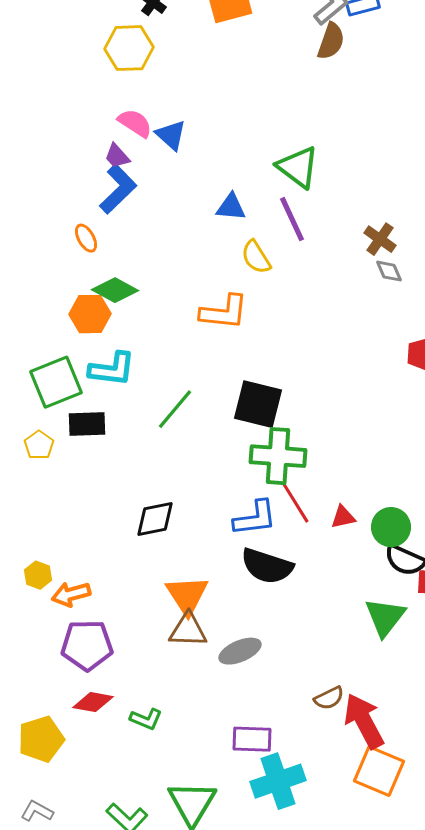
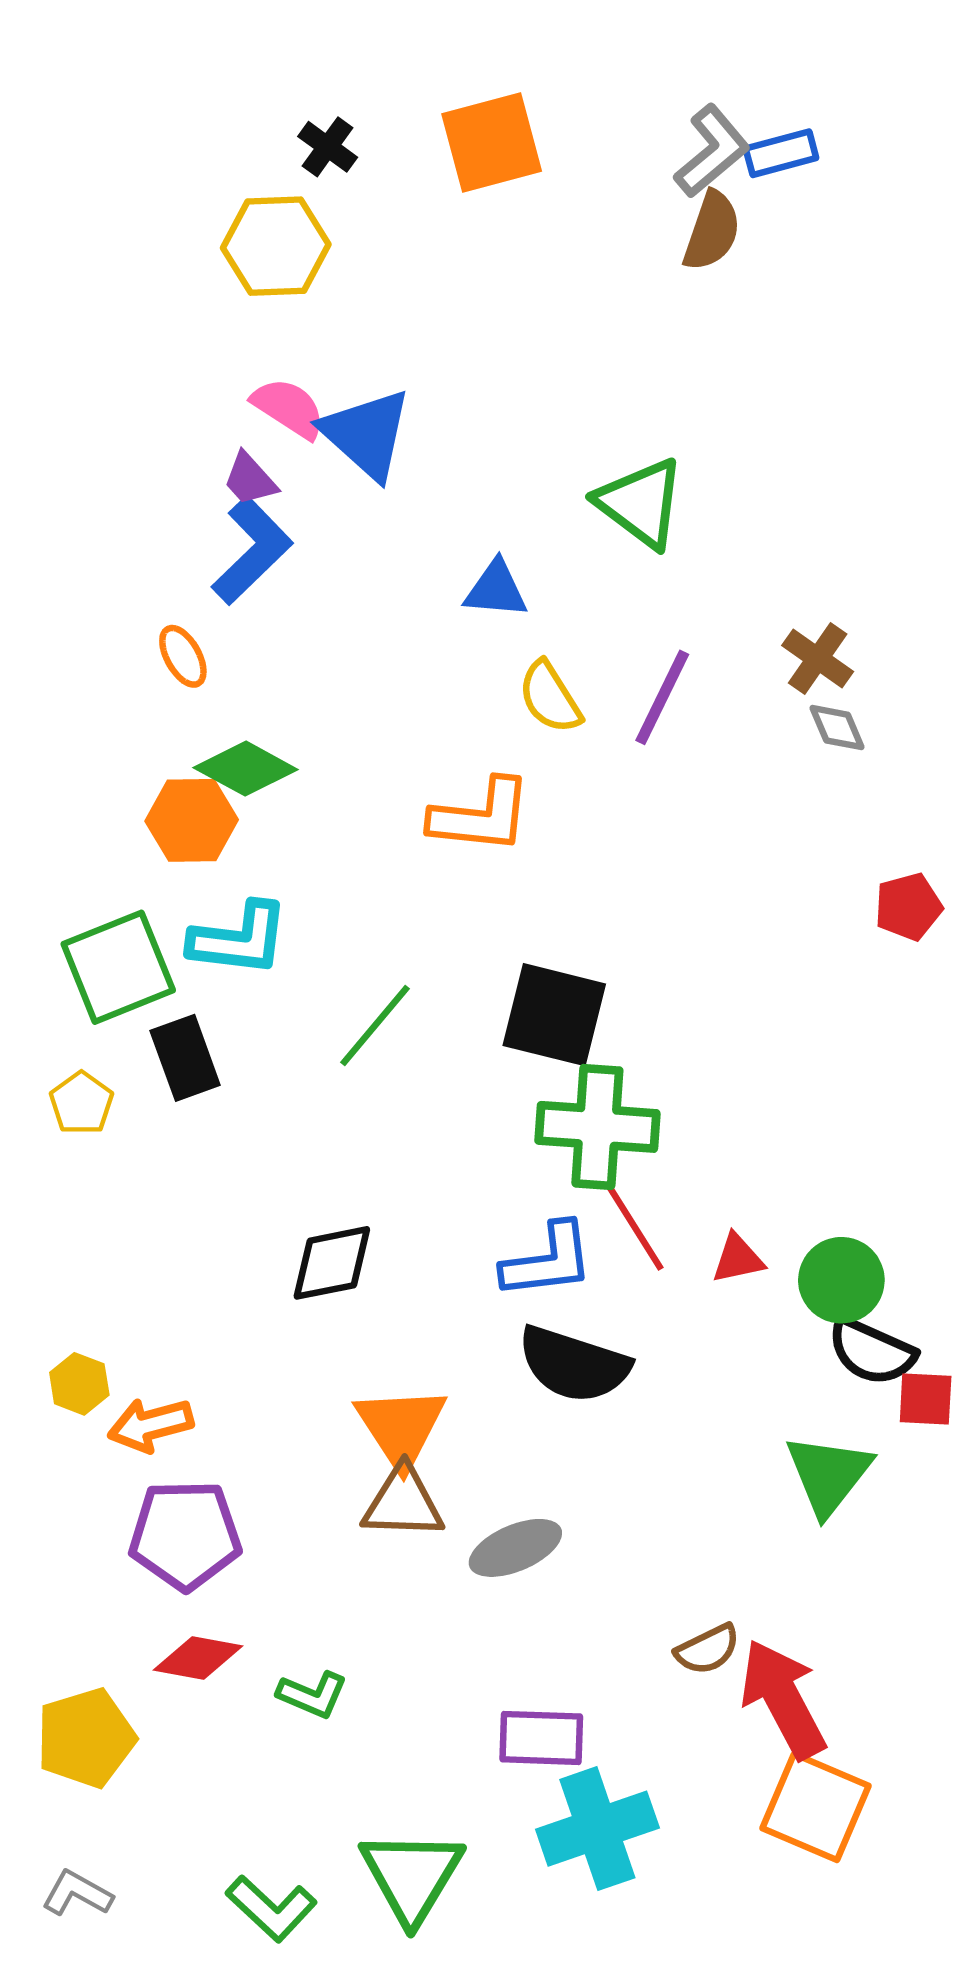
blue triangle: (171, 135) -> (366, 434), size x1.4
purple line: (292, 219) -> (662, 697), moved, turned 51
black rectangle: (87, 424) -> (185, 1058), turned 72

